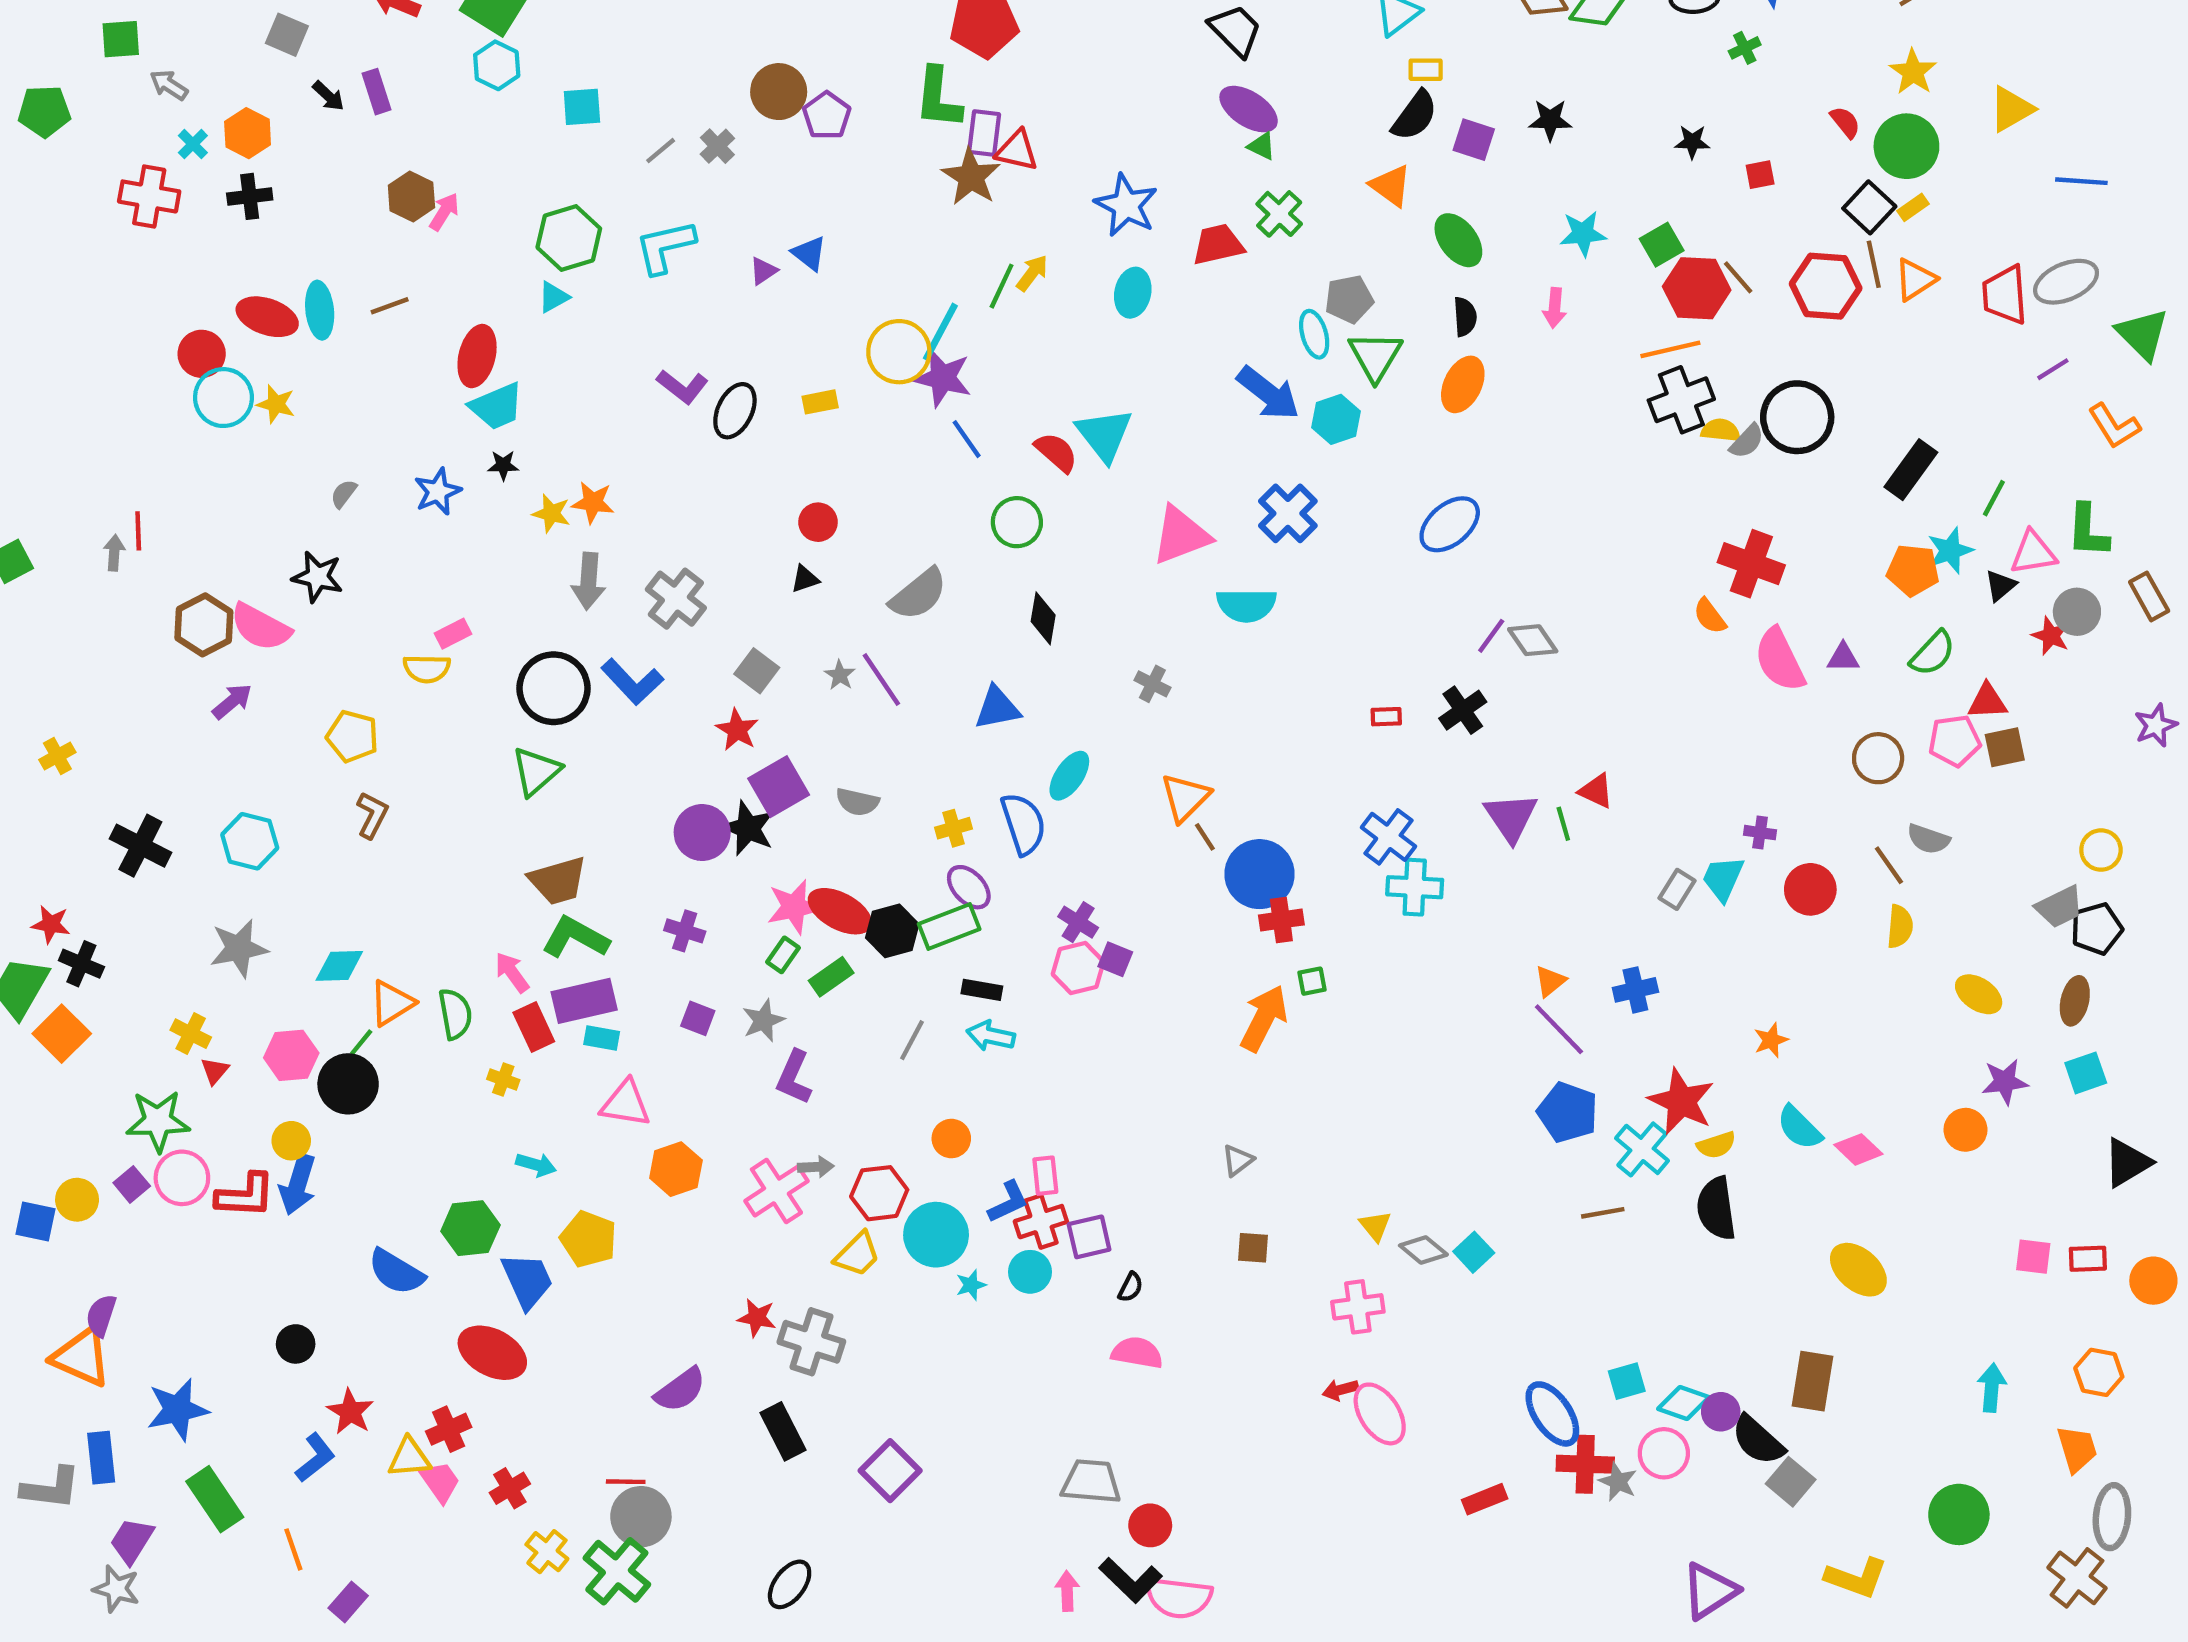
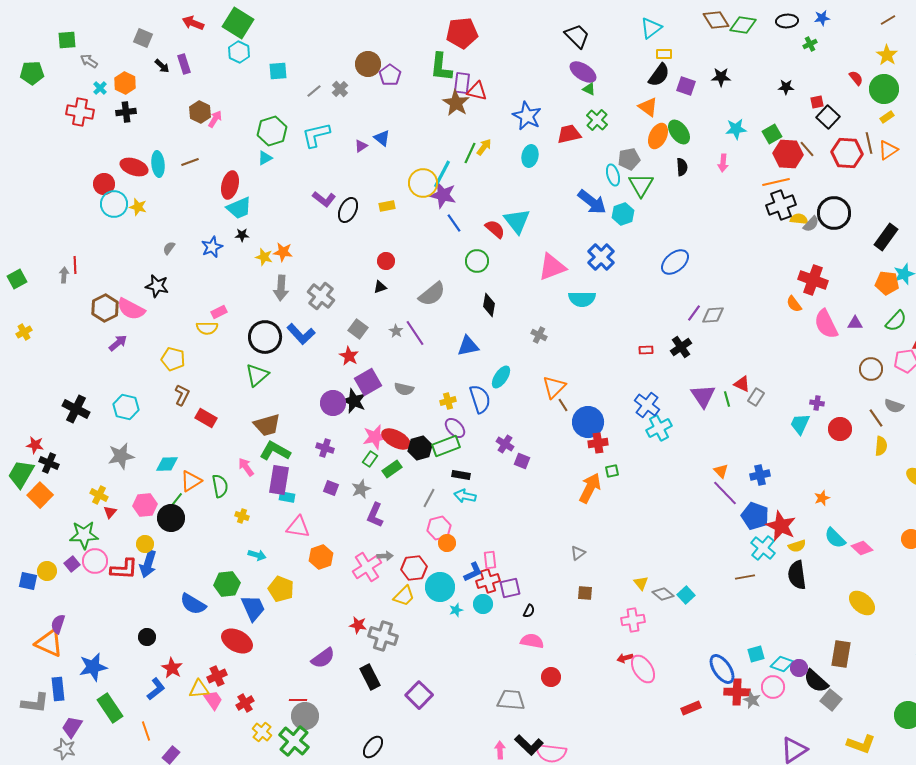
black square: (1869, 207) -> (828, 117), moved
orange ellipse: (1463, 384) -> (658, 136), moved
gray diamond: (1533, 640) -> (713, 315), turned -60
yellow cross: (57, 756) -> (24, 332), moved
cyan cross: (1415, 887) -> (659, 428), turned -30
gray rectangle: (1677, 889) -> (756, 397), moved
pink hexagon: (1078, 968) -> (439, 528), moved
orange triangle: (1550, 981) -> (721, 471), turned -35
purple rectangle: (584, 1001) -> (279, 480), turned -68
red rectangle: (534, 1027) -> (206, 418), moved, turned -35
blue pentagon: (1568, 1112) -> (755, 516), moved
red circle: (1150, 1525) -> (551, 677), moved

